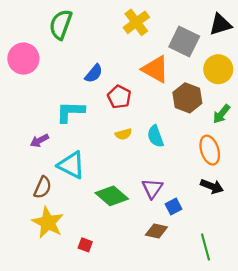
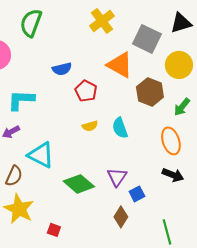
blue semicircle: (94, 73) -> (62, 69), turned 36
cyan L-shape: (70, 112) -> (21, 100), moved
brown diamond: (156, 231) -> (121, 217), turned -70

